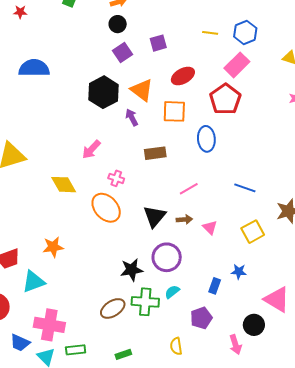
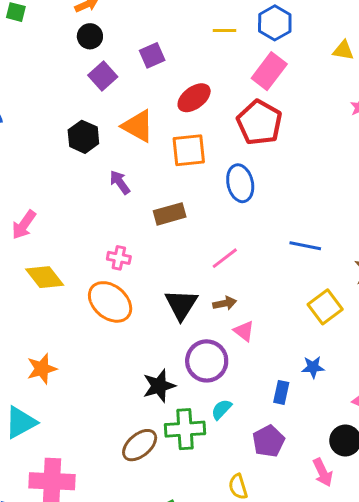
black hexagon: (104, 92) -> (83, 137), size x0.7
purple arrow: (132, 117) -> (120, 182), moved
pink arrow: (91, 149) -> (24, 225), moved
pink triangle: (210, 227) -> (244, 331), moved

